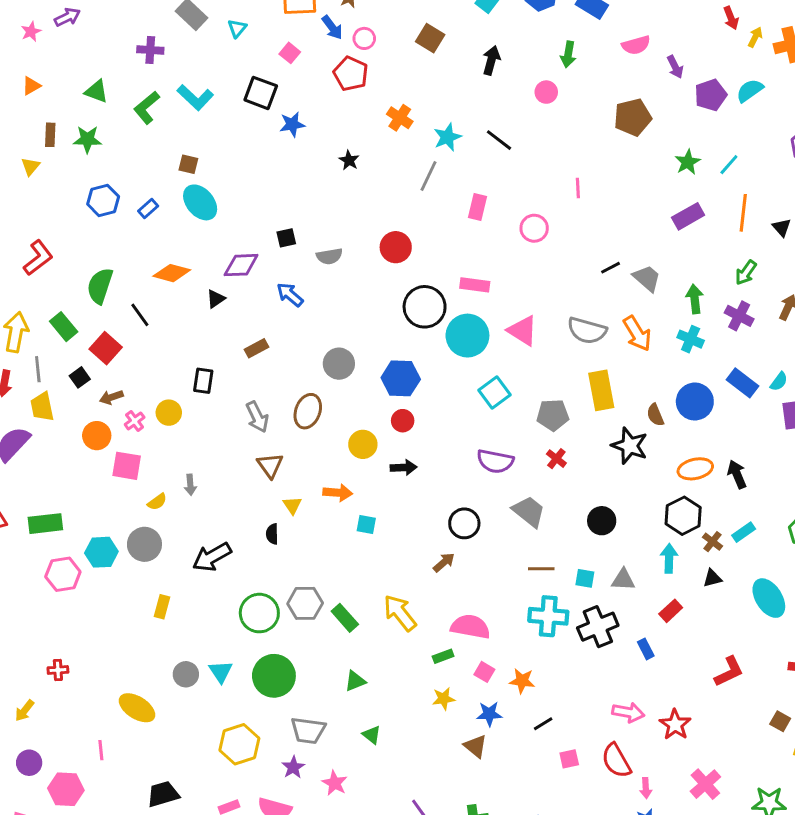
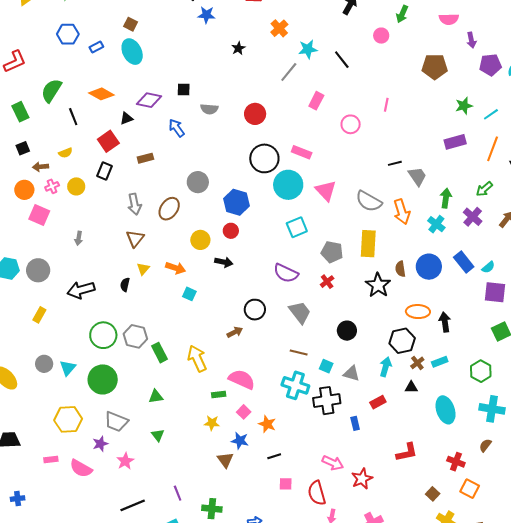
red square: (106, 348) -> (108, 141), moved
yellow semicircle: (157, 502) -> (65, 153), moved

